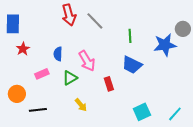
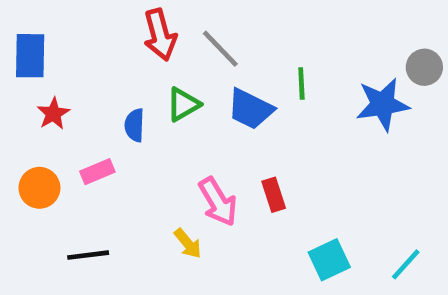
pink arrow: (87, 61) -> (218, 202), moved
blue trapezoid: (132, 65) -> (250, 109), moved
green triangle: (70, 78) -> (183, 104), moved
red rectangle: (109, 84) -> (274, 195), moved
orange circle: (17, 94) -> (39, 188), moved

